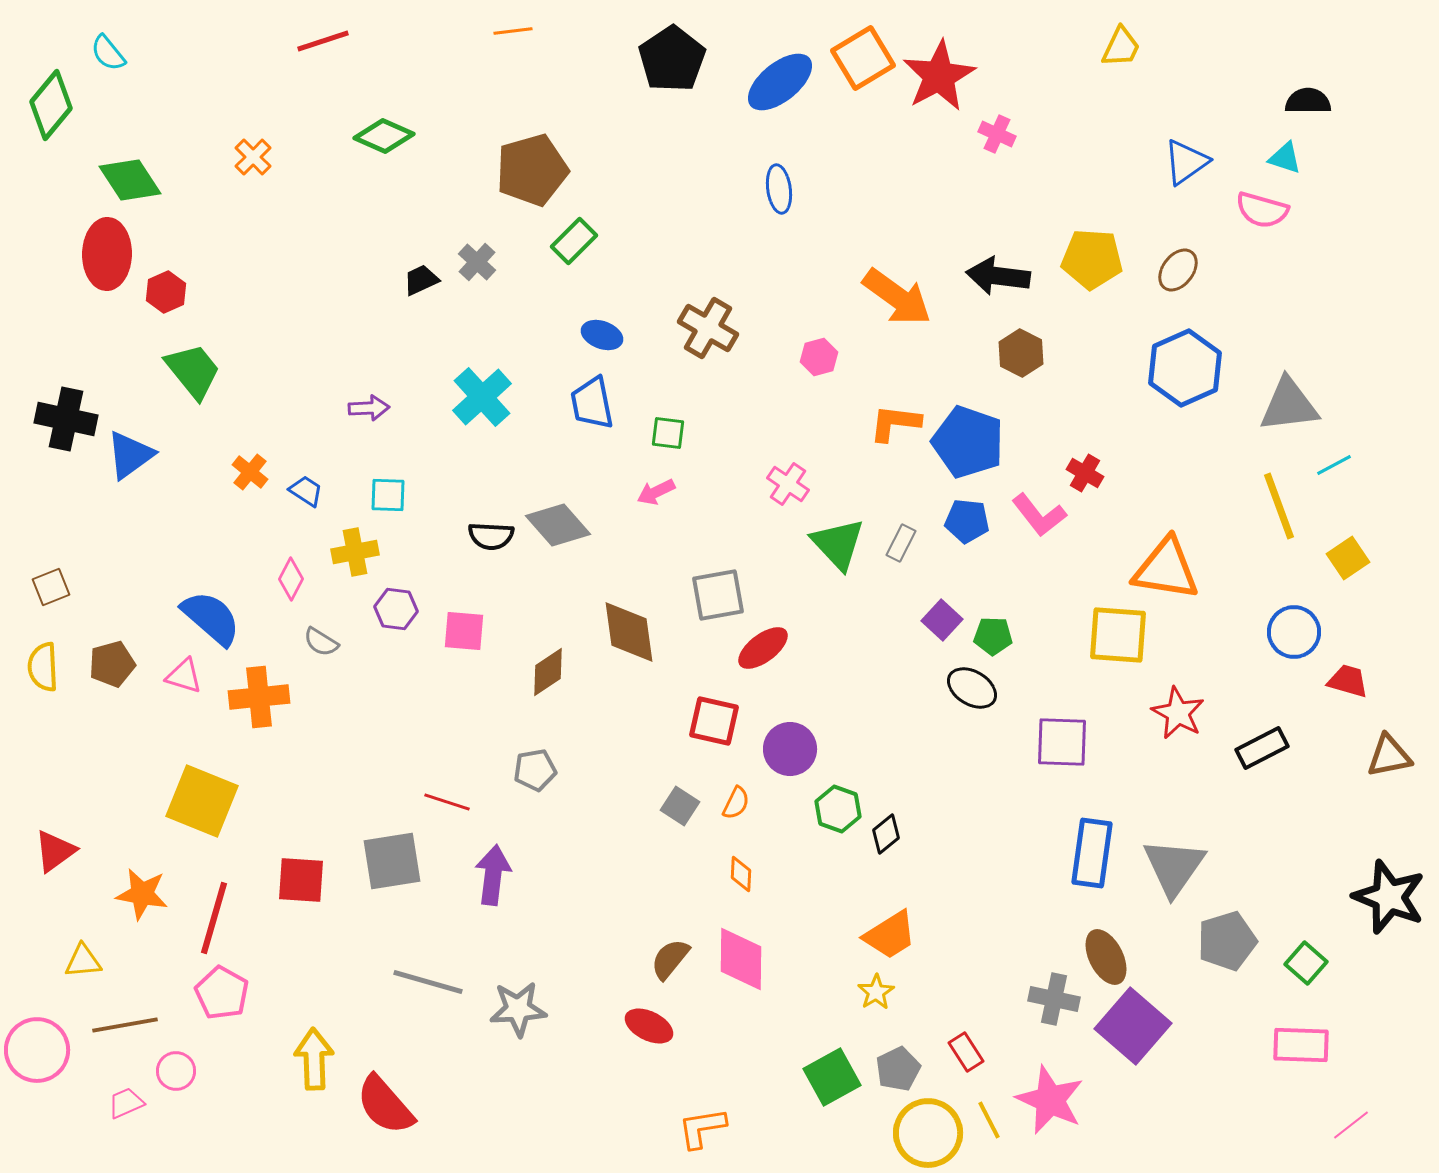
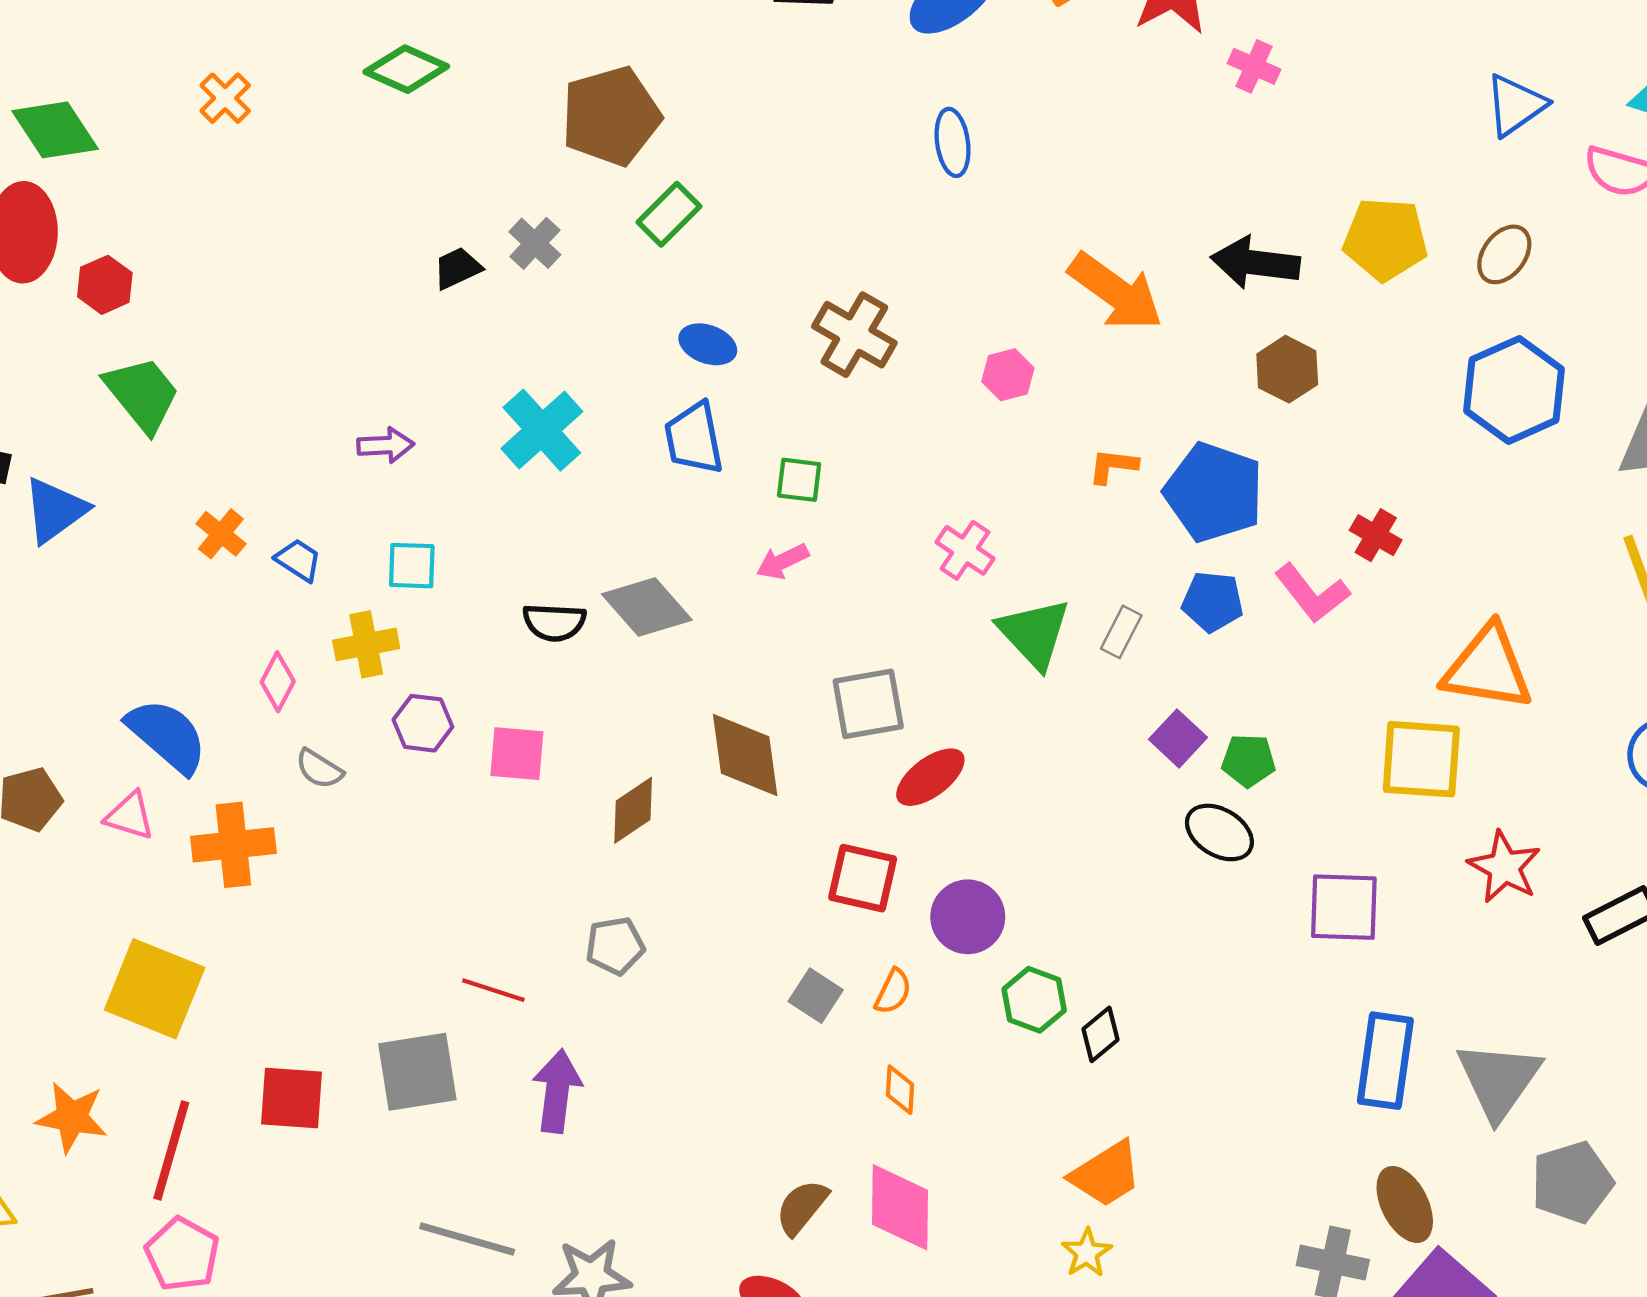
orange L-shape: (895, 423) -> (1113, 466), size x0.7

